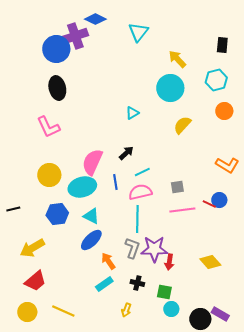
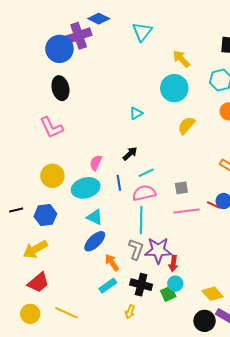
pink semicircle: (92, 162) -> (96, 163), size x0.6
blue hexagon: (57, 214) -> (45, 215), moved
yellow diamond: (210, 262) -> (213, 294), moved
black cross: (137, 283) -> (141, 285), size x1.5
green square: (164, 292) -> (168, 294), turned -35
cyan circle: (171, 309) -> (175, 284), moved

